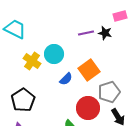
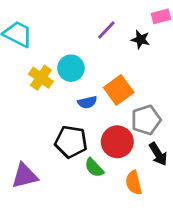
purple line: (86, 33) -> (106, 30), moved, turned -35
blue semicircle: (66, 79) -> (87, 102), turned 32
black pentagon: (23, 100) -> (71, 142), moved, turned -30

